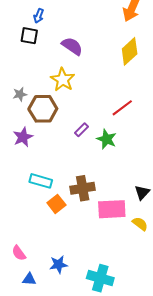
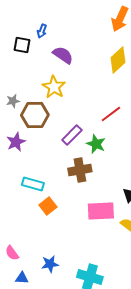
blue arrow: (39, 16) -> (42, 31), moved
purple rectangle: (82, 130) -> (72, 135), size x1.5
brown cross: (83, 188) -> (80, 170), moved

